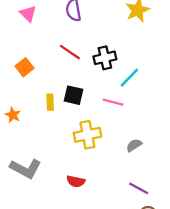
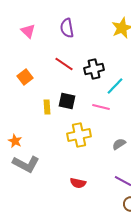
orange star: (13, 115) -> (15, 141), moved
red semicircle: (76, 181) -> (78, 183), moved

